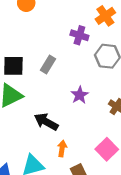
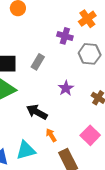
orange arrow: (62, 149) -> (51, 135), turned -40

